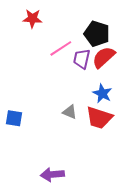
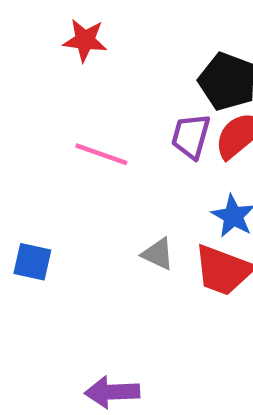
pink line: (61, 48) -> (101, 154), moved, turned 50

